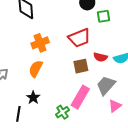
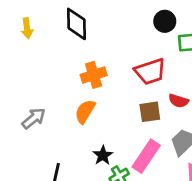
black star: (33, 98) -> (103, 155), moved

